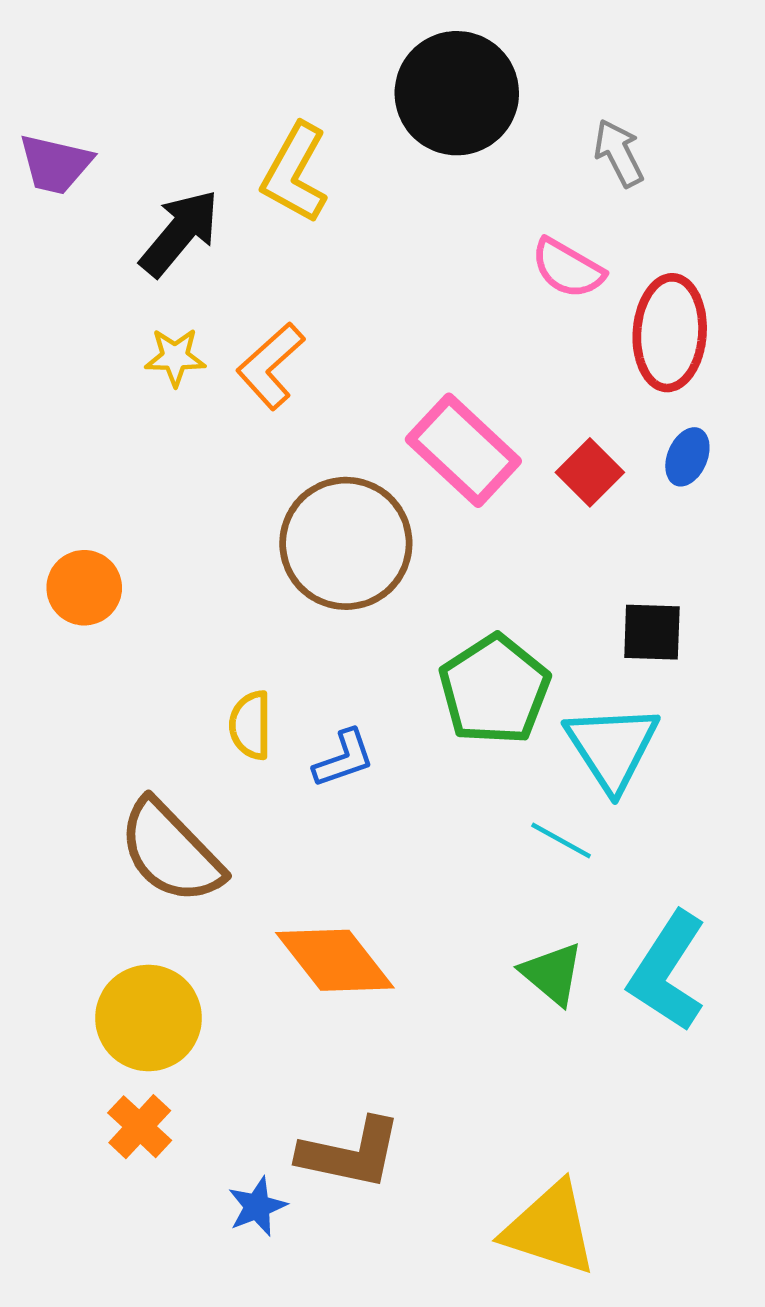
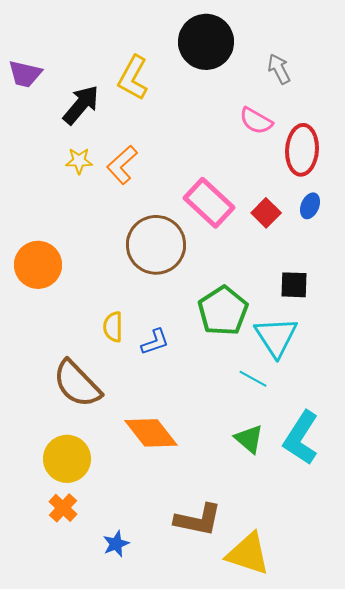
orange circle: (84, 588) -> (38, 265), size x1.4
brown L-shape: (350, 1153) -> (198, 520), moved

